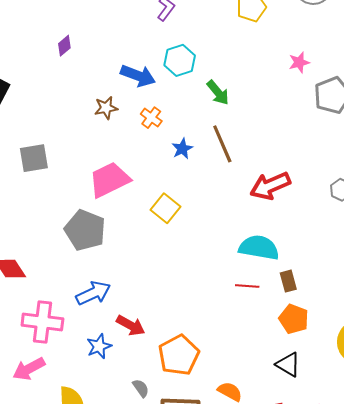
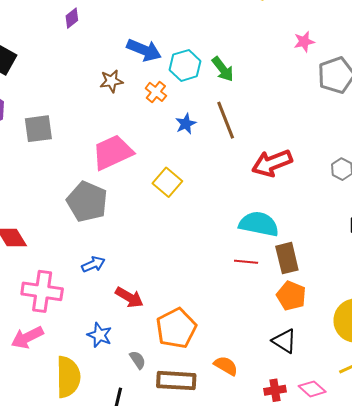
cyan hexagon: (180, 60) -> (185, 65), moved
brown rectangle: (288, 281) -> (287, 258), size x1.4
blue arrow: (93, 293) -> (93, 264), size x0.7
blue star: (99, 346) -> (100, 335), moved, turned -30

